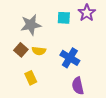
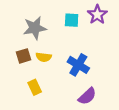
brown square: (21, 50) -> (23, 56), turned 32
purple semicircle: (78, 86) -> (87, 96), turned -120

